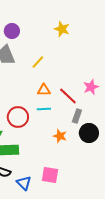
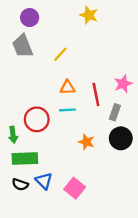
red line: (68, 96) -> (96, 95), turned 36
gray rectangle: (77, 116) -> (115, 112), moved
pink square: (50, 175) -> (75, 188), turned 30
blue triangle: (24, 183) -> (44, 181), moved

